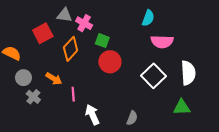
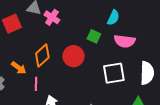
green square: (102, 41) -> (94, 36), moved
orange diamond: (71, 49) -> (42, 55), moved
white square: (153, 76) -> (114, 73), turned 30

